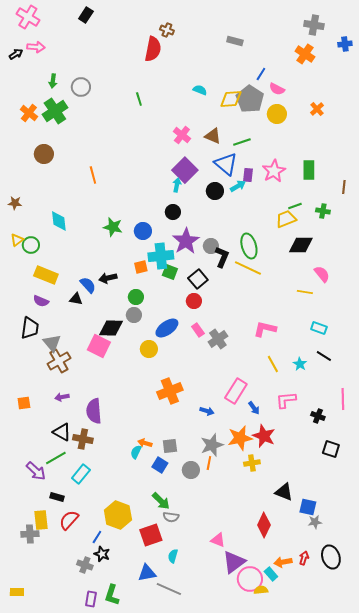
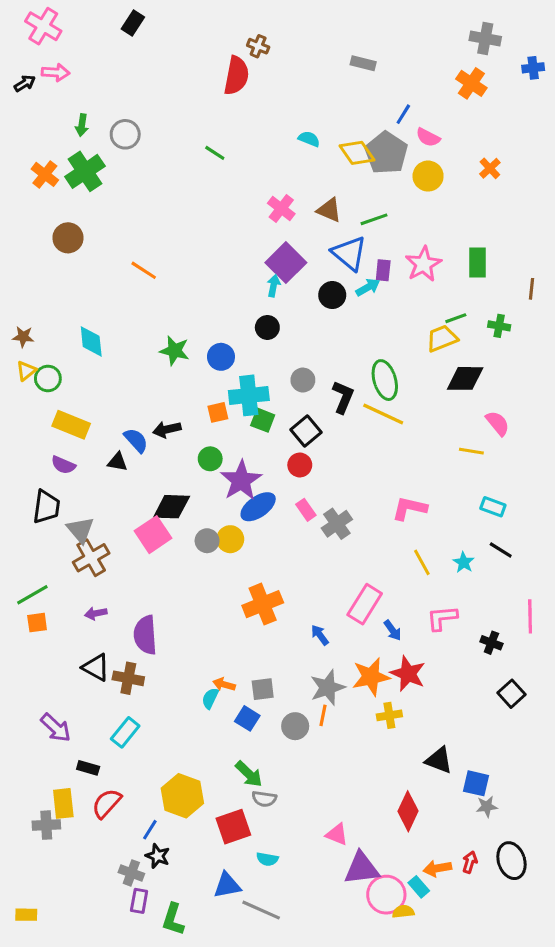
green line: (139, 99) -> (215, 153), turned -40
yellow diamond: (231, 99) -> (357, 153), turned 60
orange line: (93, 175) -> (144, 270), turned -42
brown star: (15, 203) -> (23, 337), moved
purple star: (186, 241) -> (241, 480), moved
gray circle: (211, 246) -> (303, 380), moved
gray circle: (134, 315) -> (207, 541), moved
pink square: (99, 346) -> (153, 535), turned 30
blue arrow: (207, 411) -> (320, 635), turned -144
black square: (331, 449) -> (511, 694), turned 30
green line: (56, 458) -> (32, 595), moved
cyan semicircle: (173, 556) -> (267, 859), turned -96
purple triangle: (234, 562) -> (362, 868), turned 30
purple rectangle: (91, 599) -> (139, 901), moved

